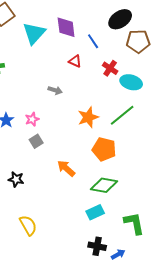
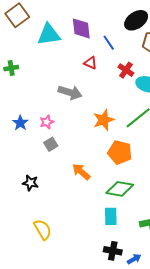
cyan triangle: (34, 33) -> (49, 35), turned 40
gray arrow: (55, 90) -> (70, 92), size x1.6
cyan rectangle: (95, 212) -> (111, 216), turned -66

